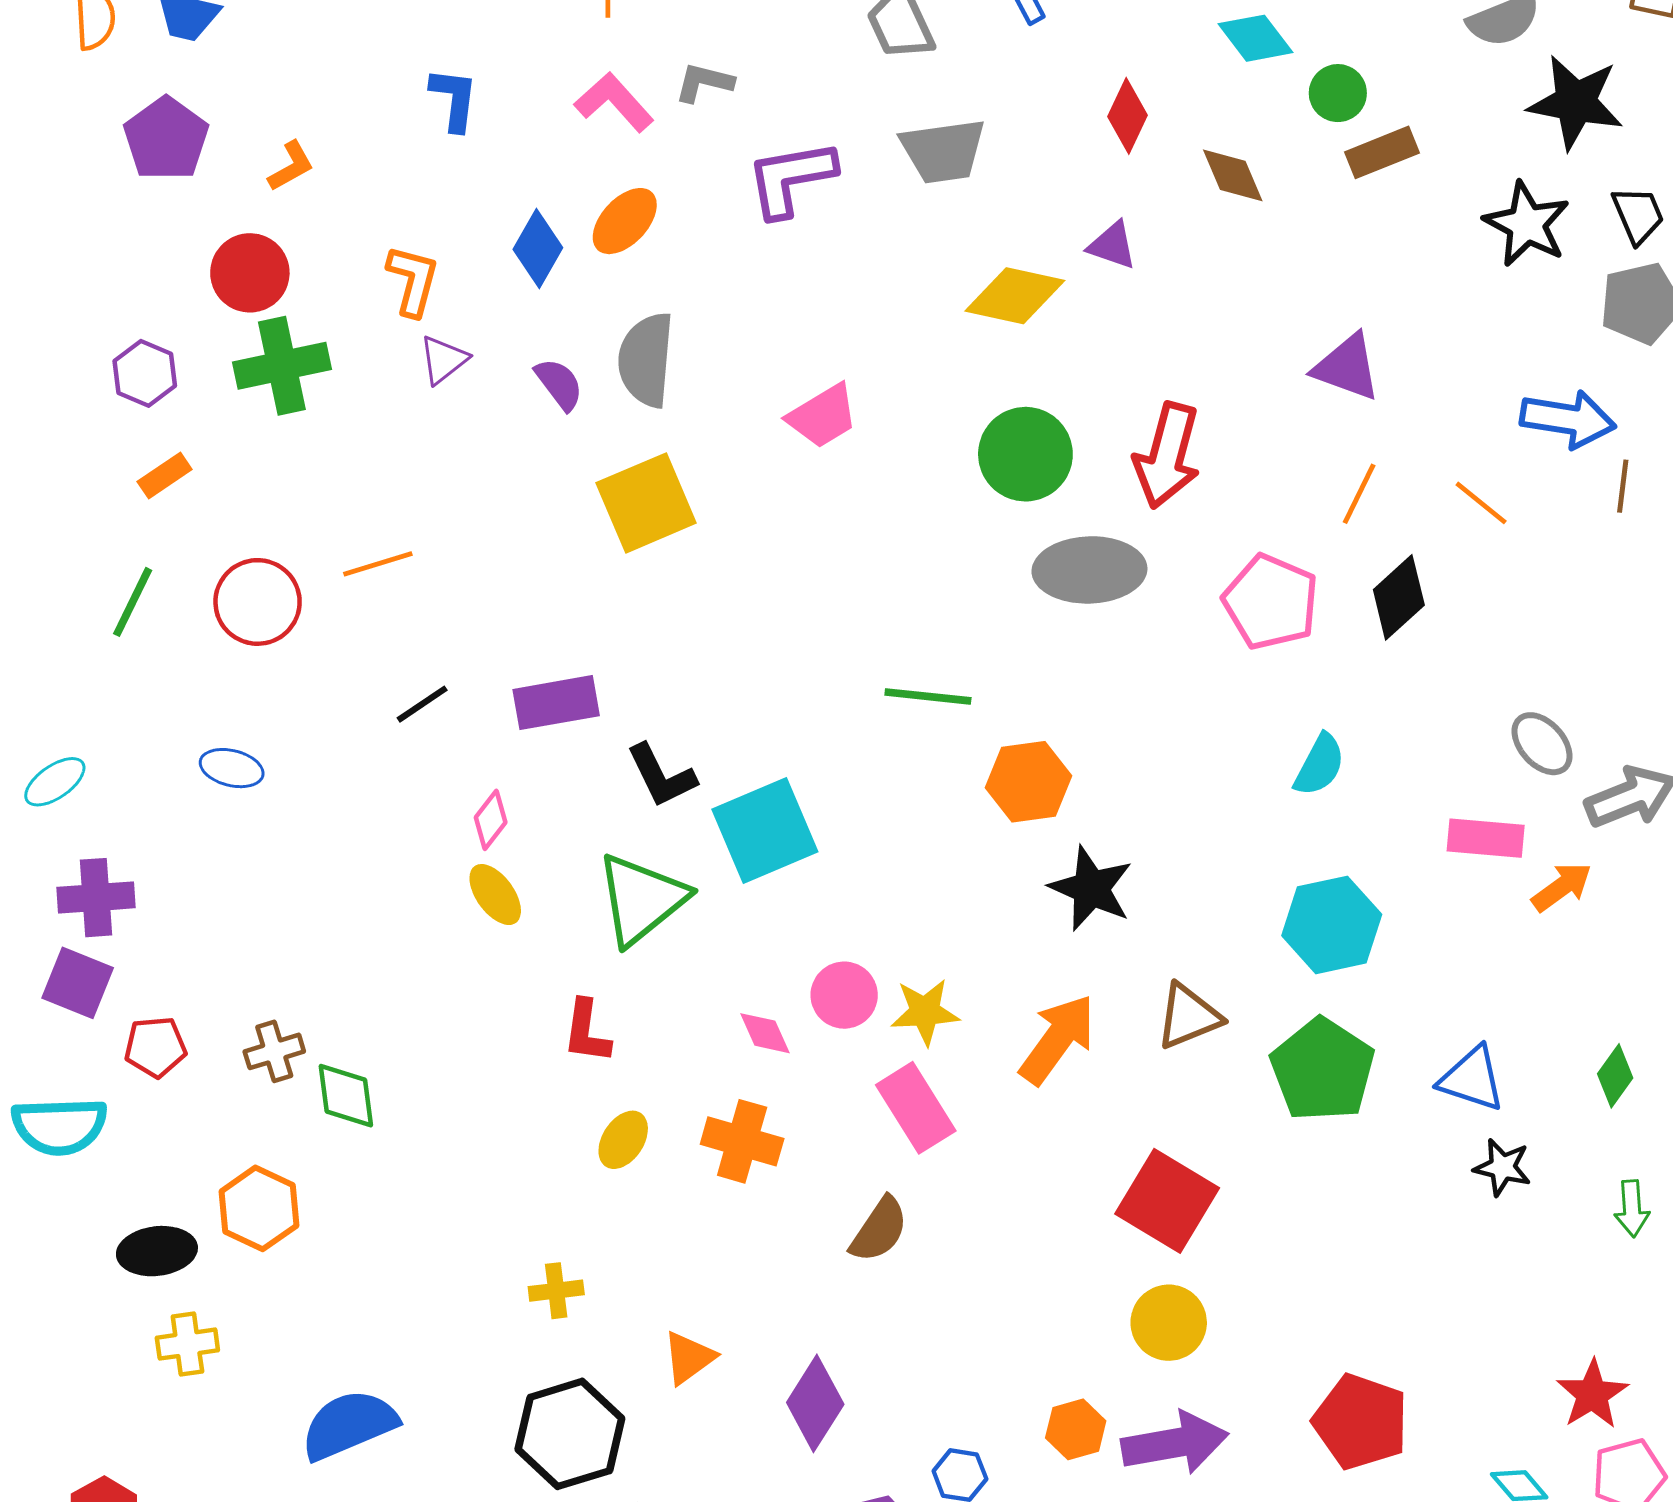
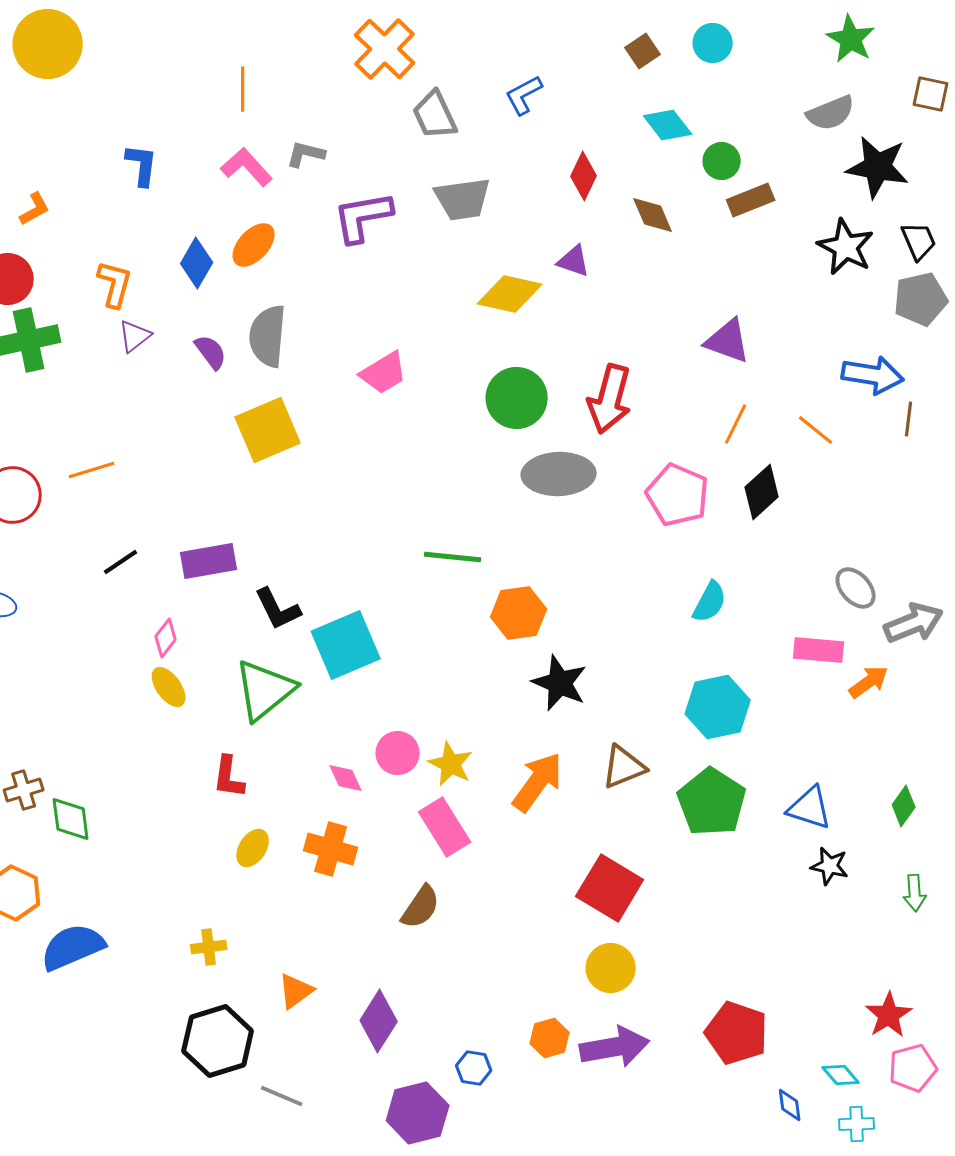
yellow star: (925, 1012) -> (451, 764), turned 30
blue semicircle: (349, 1425) -> (73, 947), moved

